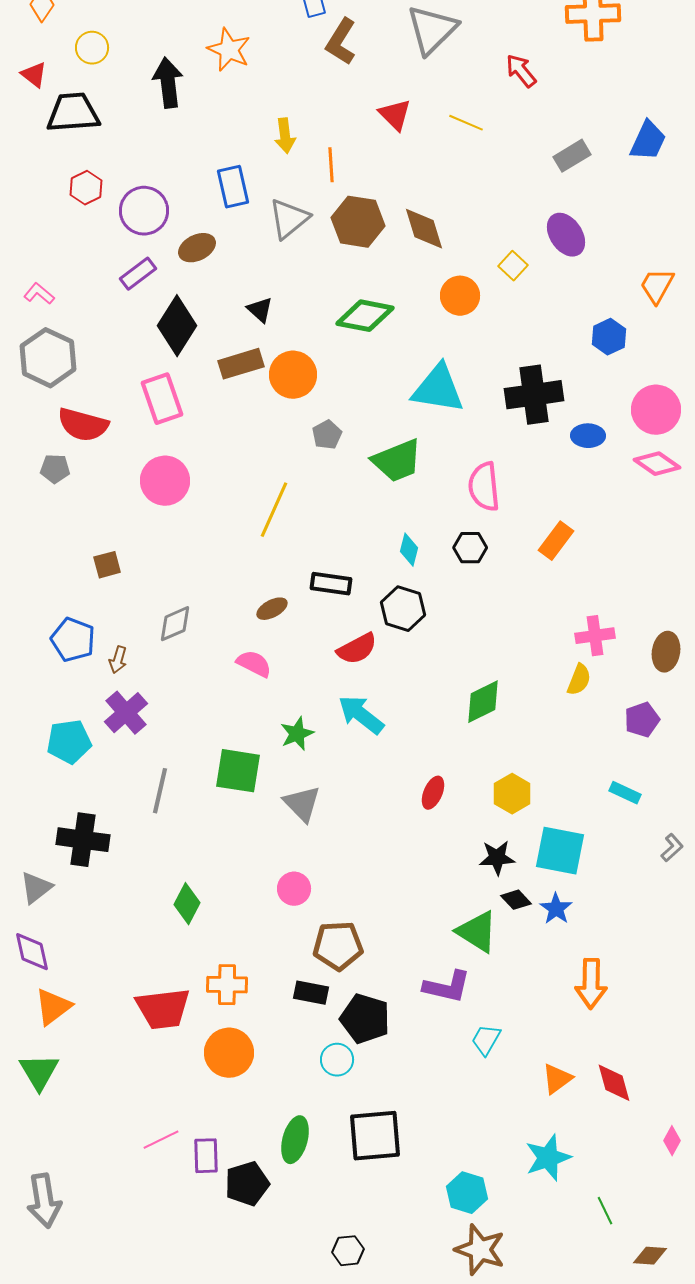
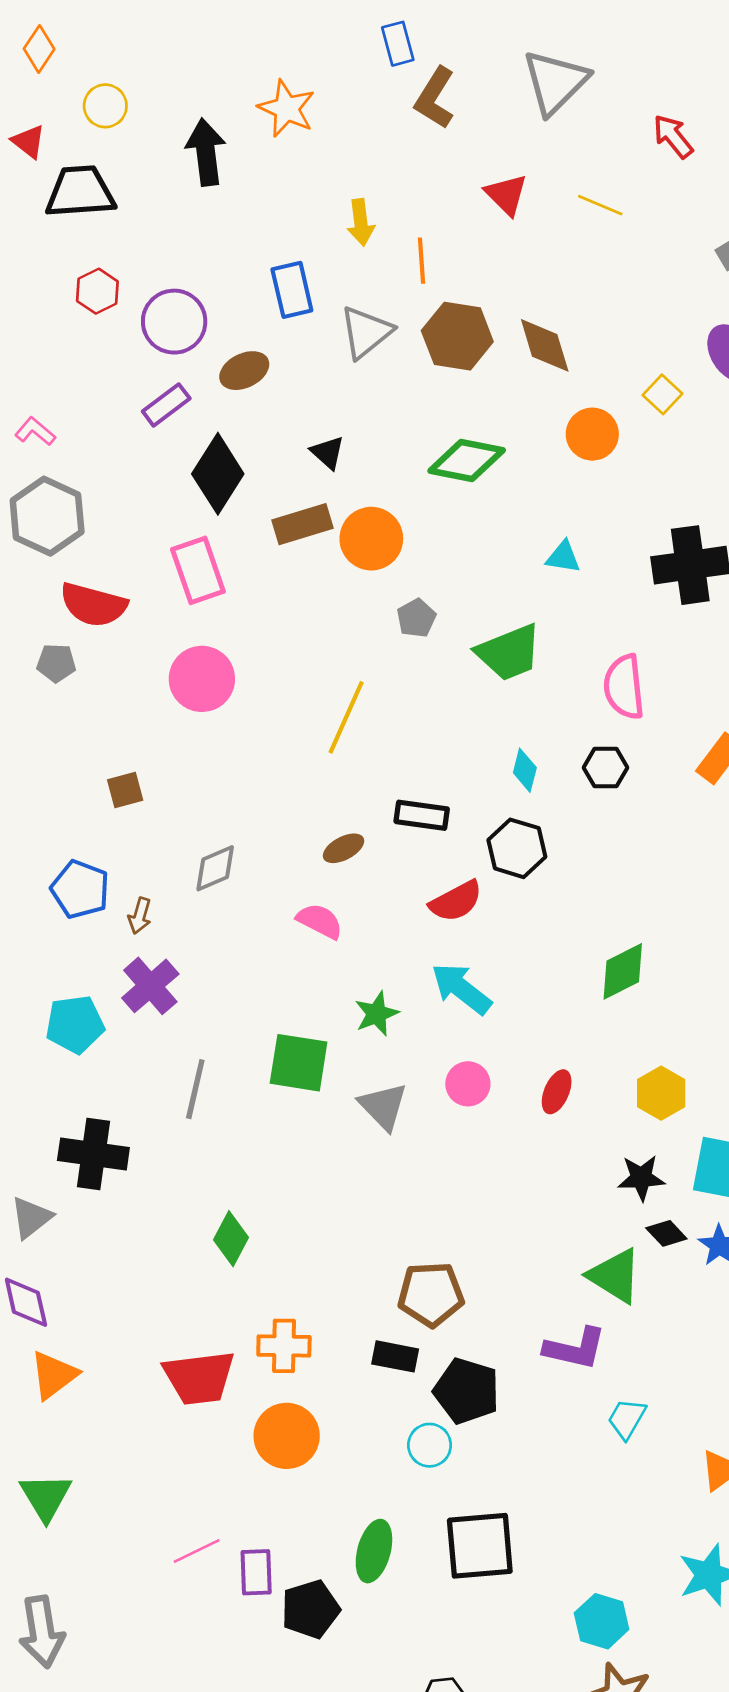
cyan triangle: (438, 389) -> (563, 557), size x0.5
pink circle: (294, 889) -> (468, 1084), moved
green triangle: (39, 1072) -> (46, 1497), moved

